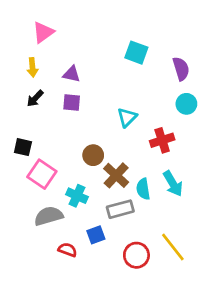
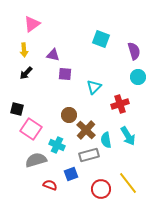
purple square: (72, 102) -> (65, 74), moved

